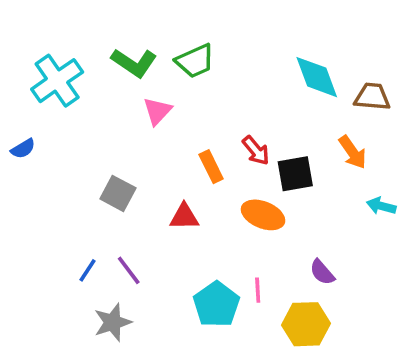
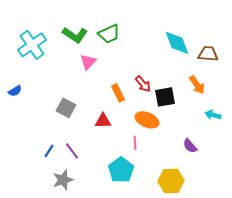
blue semicircle: (23, 149) -> (15, 91), moved
purple semicircle: (322, 272) -> (190, 146), moved
pink line: (258, 290) -> (135, 143), moved

